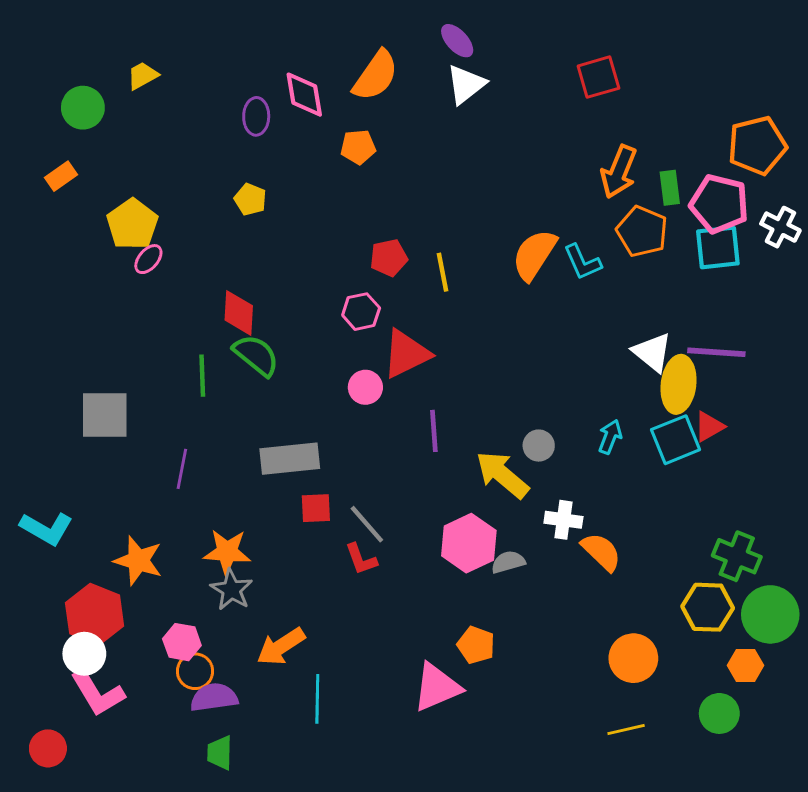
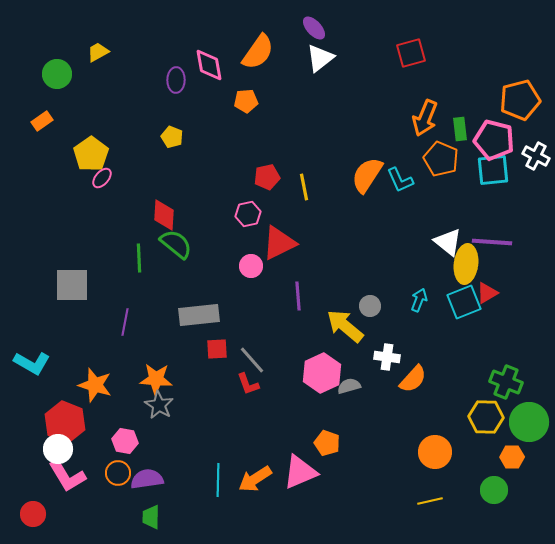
orange semicircle: (601, 552) -> (413, 379), turned 88
orange arrow: (281, 646) -> (255, 479), moved
orange circle: (195, 671) -> (118, 473), moved

